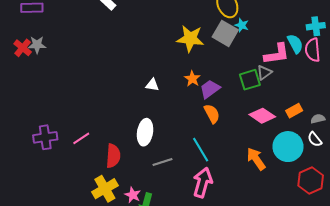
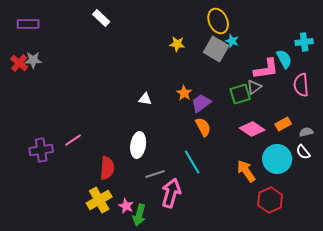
yellow star: (190, 39) -> (177, 44), moved, size x0.6
pink semicircle: (313, 50) -> (301, 85), moved
pink line: (81, 138) -> (73, 140), moved
red hexagon: (311, 181) -> (270, 200), moved
pink arrow: (203, 183) -> (171, 193), moved

